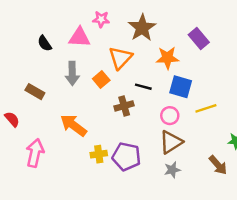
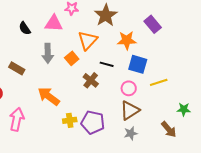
brown cross: (124, 106) -> (91, 80), turned -35

